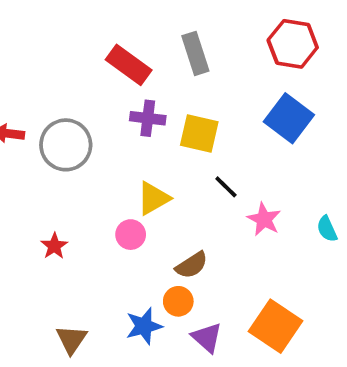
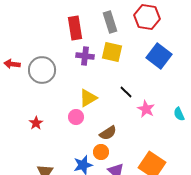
red hexagon: (293, 44) -> (147, 17), moved
red rectangle: (129, 65) -> (75, 28), turned 45
yellow square: (199, 133) -> (112, 52), moved

